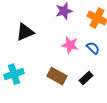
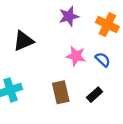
brown rectangle: (57, 76) -> (61, 92), turned 48

